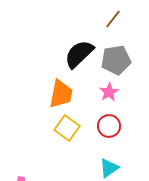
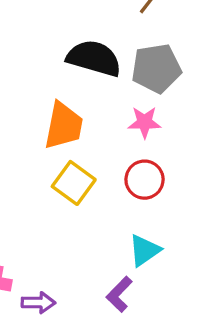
black semicircle: (79, 54) -> (94, 58), turned 60
pink star: (109, 92) -> (145, 122), turned 30

